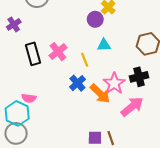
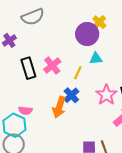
purple circle: (95, 19) -> (87, 34), size x1.5
yellow line: (85, 60) -> (78, 73), turned 48
orange arrow: (100, 94) -> (59, 107), moved, turned 65

